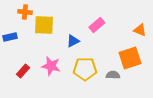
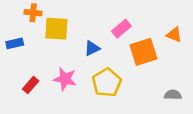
orange square: (130, 58) -> (143, 52), moved
yellow pentagon: (85, 69) -> (107, 83), turned -30
gray semicircle: (113, 75) -> (173, 95), moved

